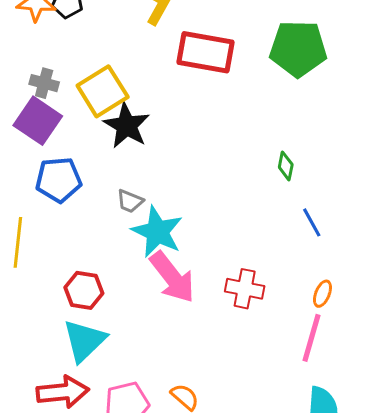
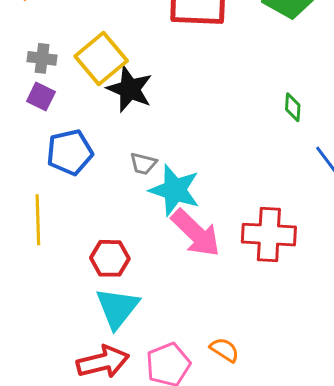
purple square: (38, 121) -> (41, 97), size x0.6
red cross: (245, 289) -> (269, 235), size x1.4

